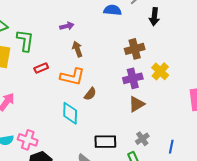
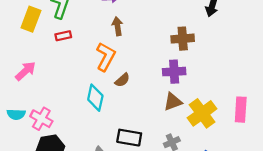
red rectangle: (41, 68) -> (63, 36), moved
yellow cross: (160, 71) -> (202, 113), moved, size x1.4
orange L-shape: (72, 77) -> (106, 57), turned -85

